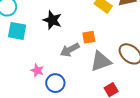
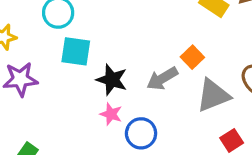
black star: (52, 20) -> (112, 80), moved
orange square: (89, 37) -> (192, 57), turned -32

